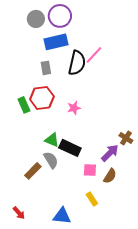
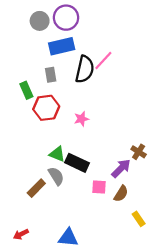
green rectangle: (24, 105) -> (26, 90), moved
yellow rectangle: (92, 199) -> (139, 219), moved
red arrow: (19, 213) -> (21, 234), turned 104

